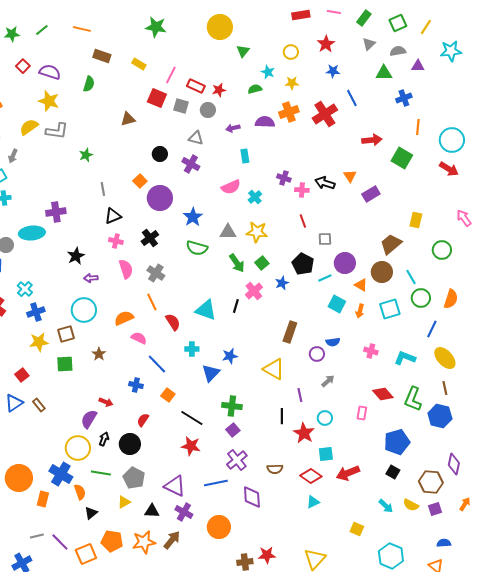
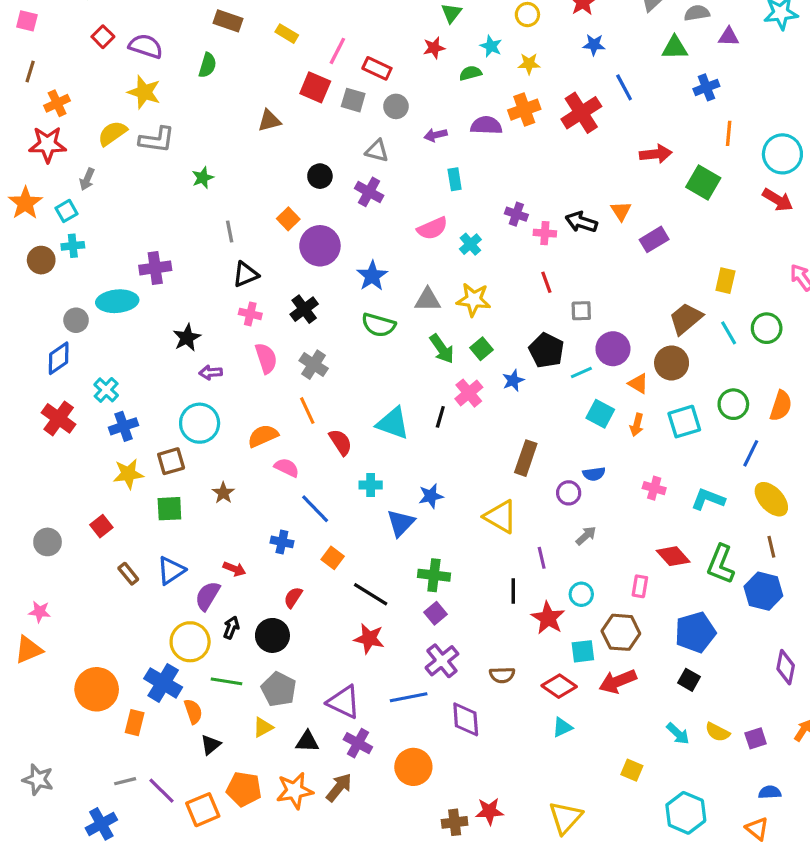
red star: (219, 90) -> (434, 48), moved
cyan line: (411, 277) -> (729, 333), moved
blue triangle: (14, 403) -> (171, 570), moved
brown hexagon: (431, 482) -> (621, 632), moved

